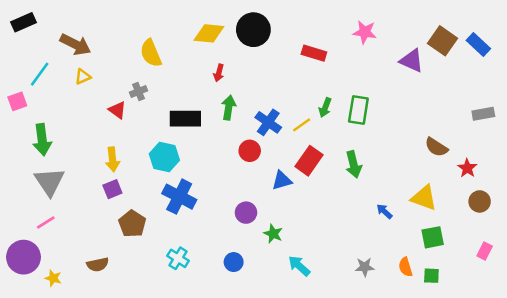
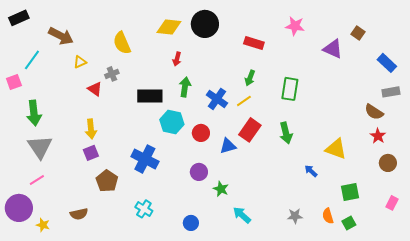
brown square: (443, 41) -> (358, 33), size x0.6
blue rectangle: (478, 45) -> (387, 63), moved
yellow triangle: (83, 77) -> (80, 62), moved
green arrow: (325, 108) -> (250, 78), moved
brown semicircle: (436, 147) -> (374, 112), moved
red circle: (250, 151) -> (201, 133), moved
cyan hexagon: (164, 157) -> (172, 122), moved
yellow triangle: (424, 198) -> (336, 149), moved
blue circle: (234, 262) -> (191, 223), moved
green square: (431, 276) -> (349, 223), turned -32

